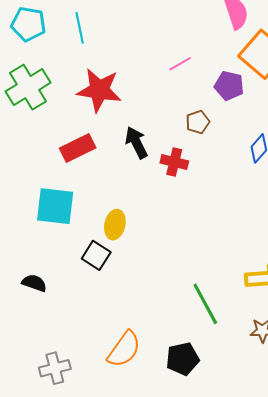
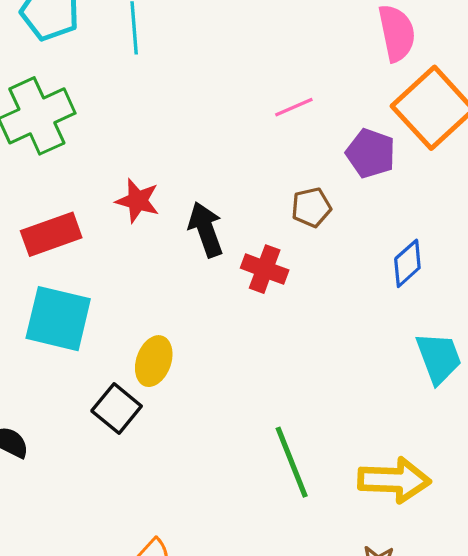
red star: (99, 90) -> (138, 201), moved, size x0.6
red rectangle: (78, 148) -> (51, 234), moved
green line: (205, 304) -> (292, 462), moved

